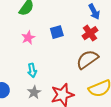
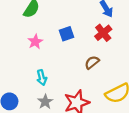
brown semicircle: (87, 59) -> (92, 62), moved, size x0.6

